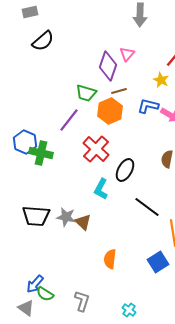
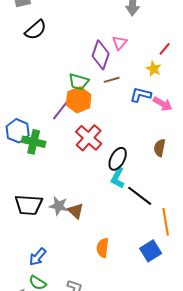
orange hexagon: (110, 111) -> (79, 100), moved
cyan L-shape: (101, 189) -> (118, 178), moved
blue arrow: (35, 284) -> (38, 257), moved

